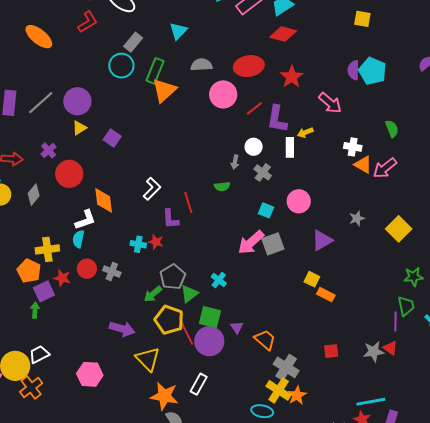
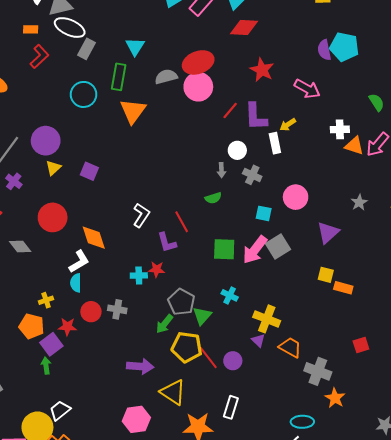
gray rectangle: (133, 42) -> (87, 49), moved
red ellipse: (249, 66) -> (198, 62), moved
green rectangle: (155, 71) -> (119, 77), moved
pink circle: (223, 94) -> (198, 87), moved
purple cross: (49, 150) -> (14, 181), moved
gray diamond: (34, 195) -> (20, 246), turned -65
yellow cross: (47, 249) -> (46, 300), size x0.6
green square: (210, 317) -> (224, 249), moved
purple circle: (209, 341) -> (233, 361), size x0.6
pink hexagon: (90, 374) -> (136, 419), moved
yellow cross: (279, 390) -> (267, 319), moved

